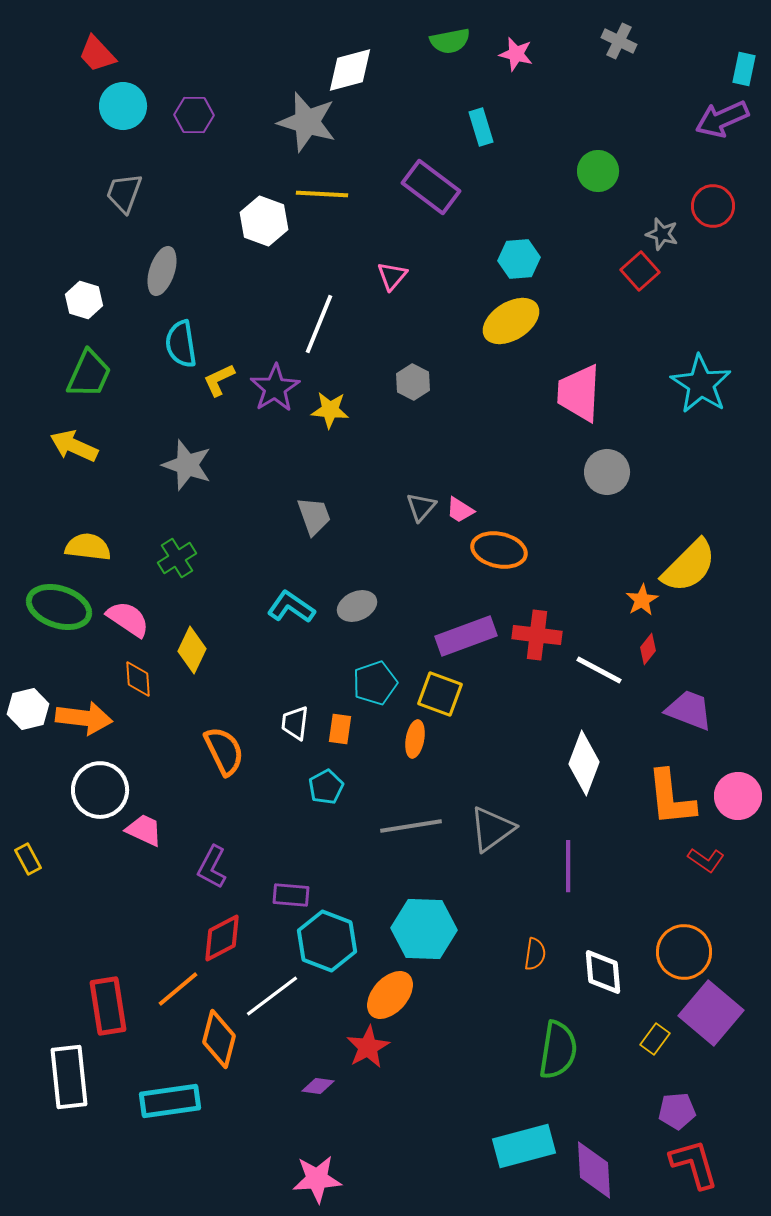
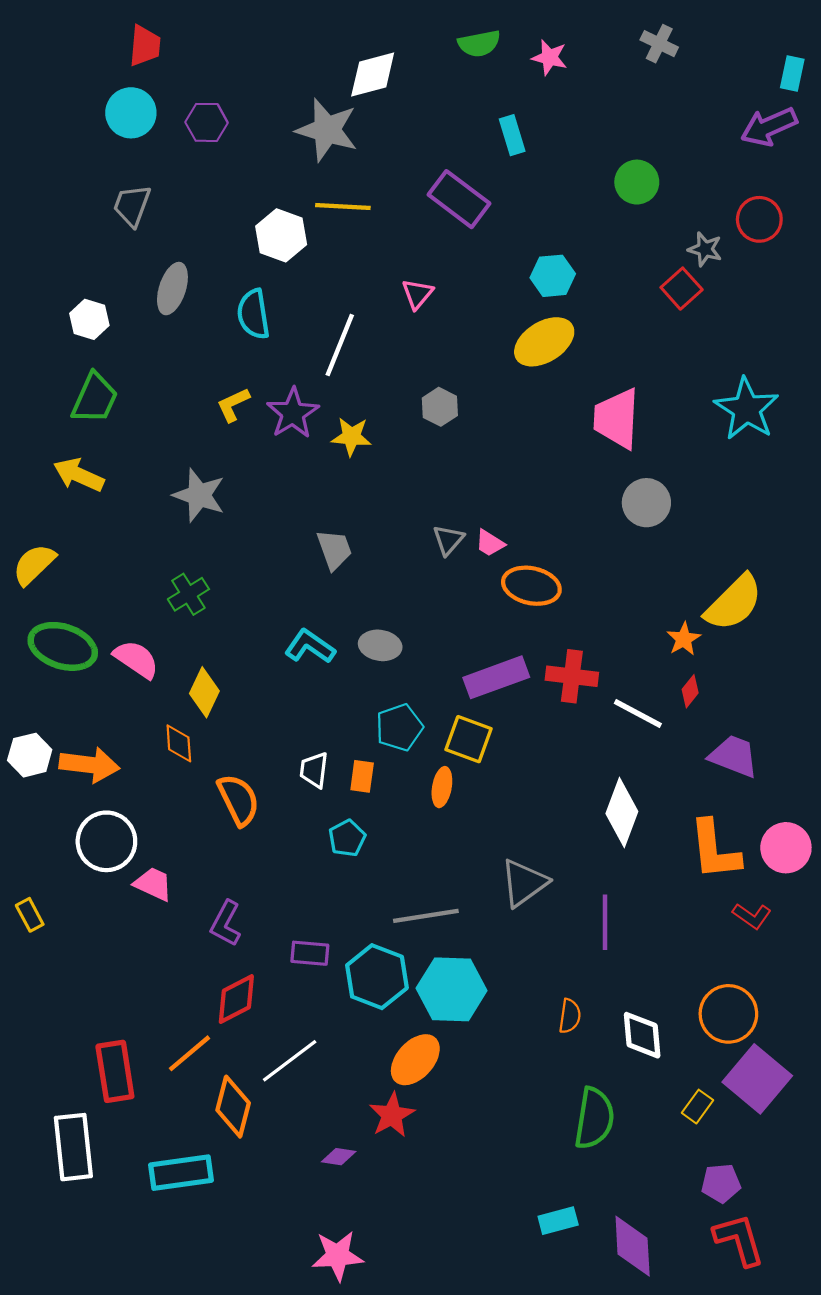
red trapezoid: (97, 54) -> (145, 46), moved, turned -132
cyan semicircle: (181, 344) -> (253, 314), moved
yellow semicircle: (88, 547) -> (34, 564), moved, turned -51
gray ellipse: (357, 606) -> (380, 645), turned 33
orange diamond: (138, 679) -> (179, 743), moved
gray line: (411, 826) -> (426, 916), moved
cyan hexagon: (327, 941) -> (377, 977), moved
cyan rectangle: (524, 1146) -> (558, 1221), size x0.6

